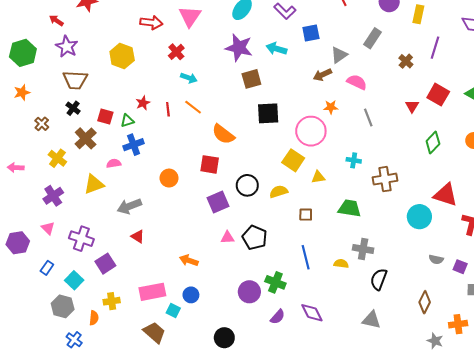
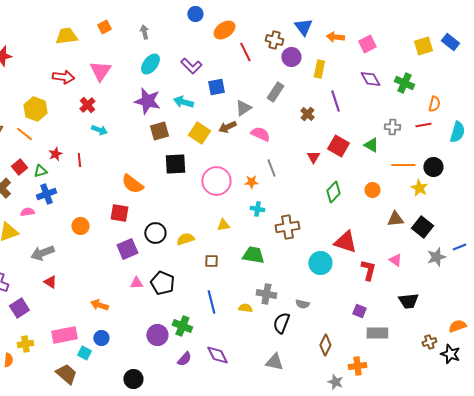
purple line: (435, 48) -> (335, 101), turned -35
orange line: (193, 107) -> (24, 134), moved
orange star: (331, 107) -> (251, 182), moved
red square: (105, 117) -> (19, 167), turned 35
yellow square: (293, 160) -> (199, 133), moved
gray semicircle: (436, 259) -> (302, 304), moved

